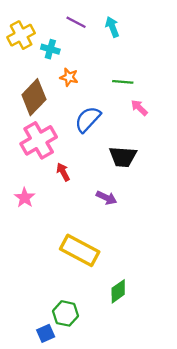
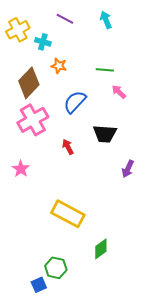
cyan arrow: (112, 27) -> (106, 20), moved
red arrow: (63, 172) -> (68, 147), moved
purple arrow: (106, 198) -> (128, 169), moved, turned 90

